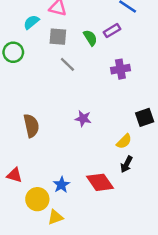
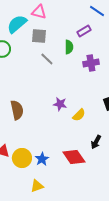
cyan semicircle: (31, 22) -> (17, 24), size x1.5
green semicircle: (90, 38) -> (69, 47), moved, turned 32
yellow semicircle: (124, 141) -> (79, 115), moved
yellow circle: (37, 199) -> (22, 158), moved

